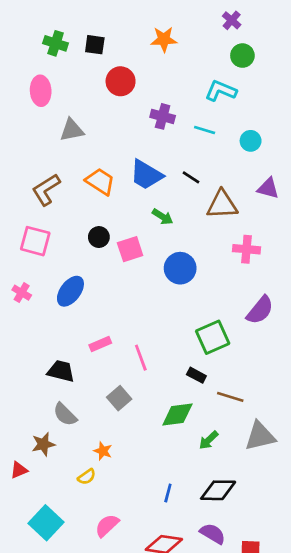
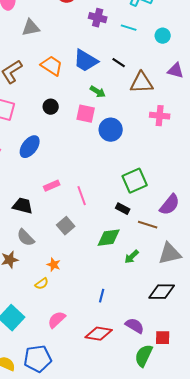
pink square: (130, 249) -> (86, 114), moved, turned 30
purple semicircle: (260, 310) -> (170, 205), moved
black diamond: (218, 490) -> (162, 292), moved

